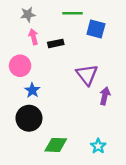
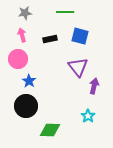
blue square: (96, 29) -> (80, 36), moved
pink arrow: (33, 37) -> (22, 35), moved
cyan star: (98, 146) -> (88, 116), moved

